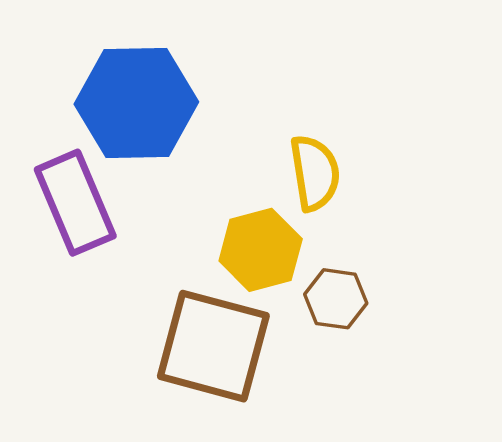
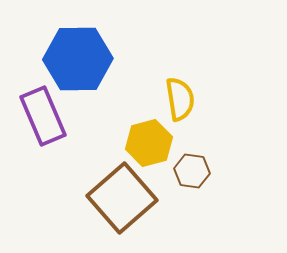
brown square: (213, 346) -> (122, 198), turned 34

